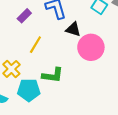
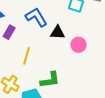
pink circle: (91, 47) -> (78, 45), size x0.6

